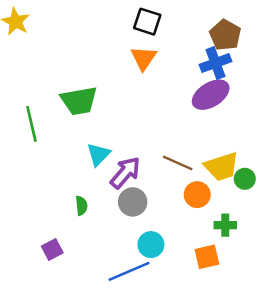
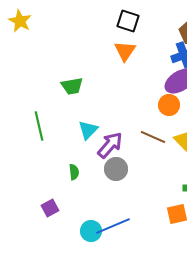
green trapezoid: (79, 101) -> (72, 86), size x0.7
green line: (31, 124) -> (39, 126), moved
orange circle: (197, 195) -> (169, 105), moved
cyan circle: (151, 245) -> (91, 231), moved

